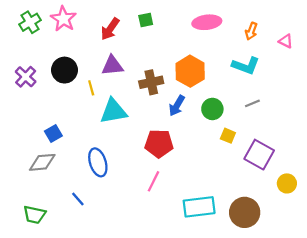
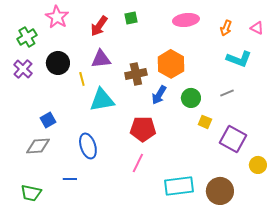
green cross: (30, 22) -> (27, 37), moved
pink triangle: (286, 41) -> (257, 28), moved
cyan L-shape: (246, 66) -> (239, 59), moved
blue line: (78, 199) -> (70, 179), turned -48

